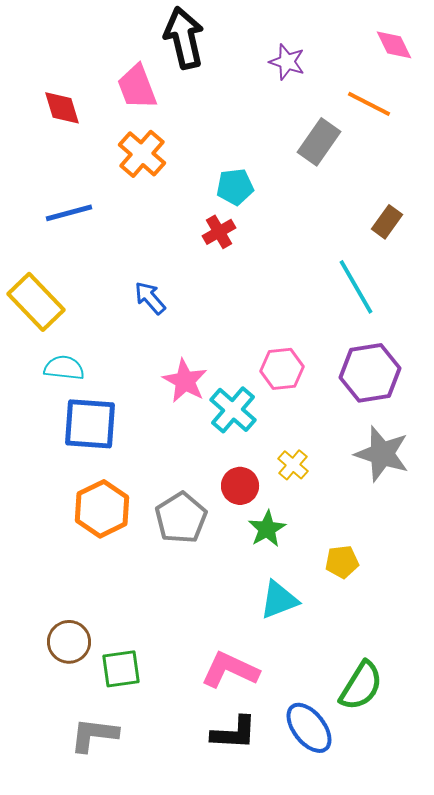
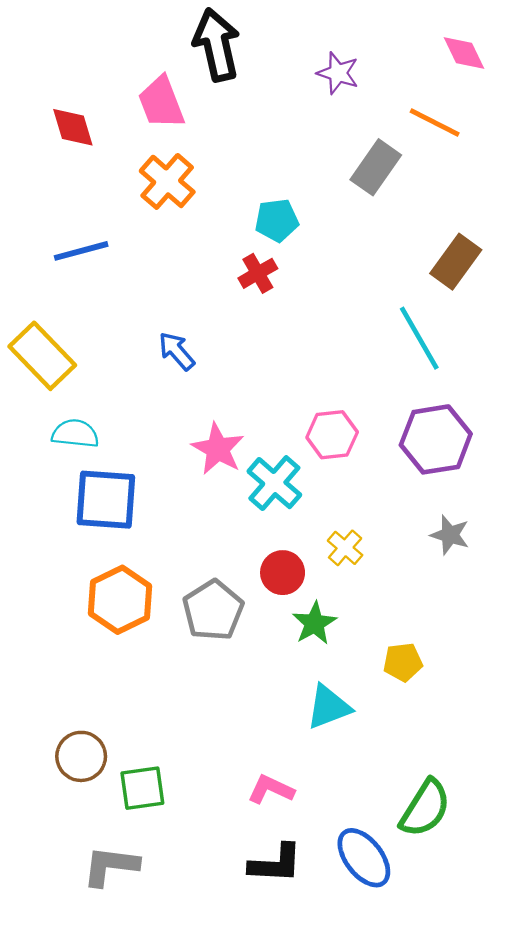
brown rectangle: (387, 222) -> (456, 262), size x1.4
gray star: (382, 454) -> (450, 535), size x0.6
pink L-shape: (230, 670) -> (271, 789), size x0.7

